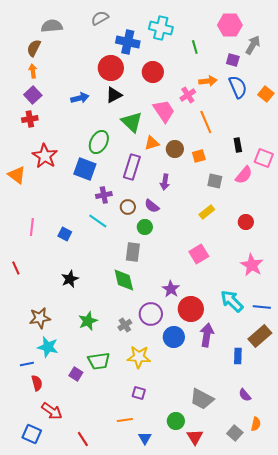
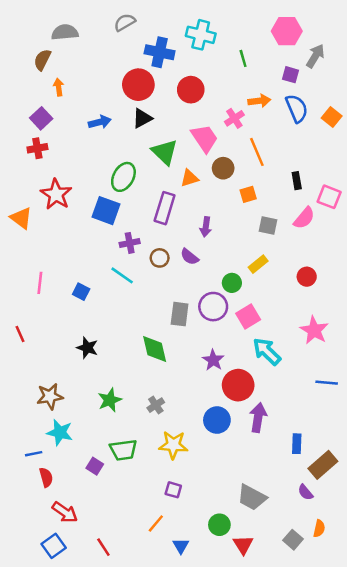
orange arrow: (33, 71) -> (59, 87), moved
brown circle: (175, 149) -> (223, 168), moved
green circle: (145, 227) -> (232, 283), moved
gray rectangle: (133, 252) -> (180, 314), moved
black star: (70, 279) -> (87, 348), turned -30
cyan arrow: (232, 301) -> (267, 351), moved
purple circle: (151, 314) -> (213, 307), moved
brown rectangle: (260, 336) -> (323, 465), moved
orange line: (125, 420) -> (156, 523), turned -42
blue square: (32, 434) -> (54, 546), moved, turned 30

